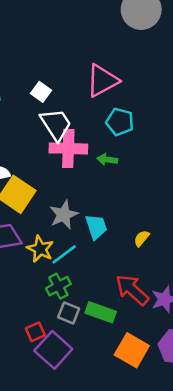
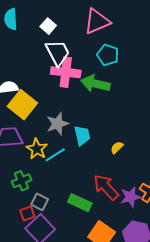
green arrow: (107, 160) -> (95, 84), size x1.8
green cross: (58, 286) -> (22, 181), moved
gray square: (69, 313) -> (40, 202), moved

